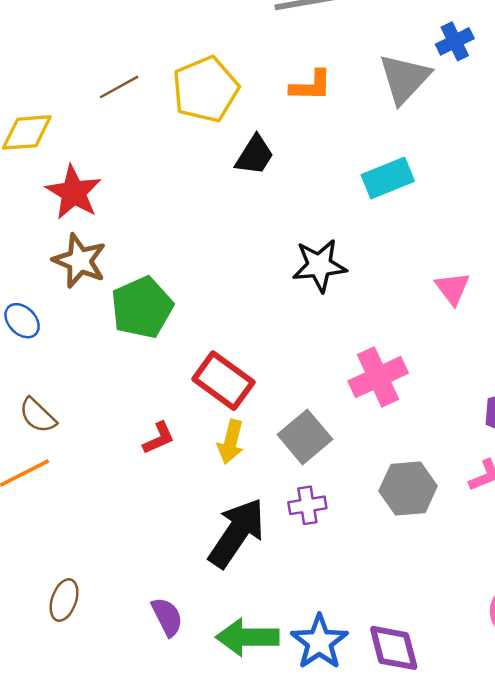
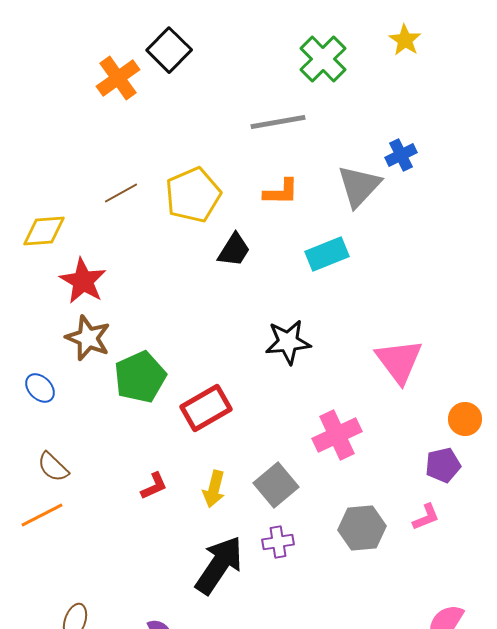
cyan rectangle: (388, 178) -> (327, 254), moved
pink triangle: (452, 288) -> (399, 361), size x1.6
red rectangle: (223, 381) -> (206, 408), moved, turned -66

